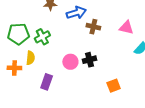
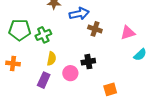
pink triangle: (126, 28) -> (128, 33), turned -35
yellow semicircle: (30, 58) -> (51, 59), moved
pink circle: (70, 62) -> (70, 73), moved

